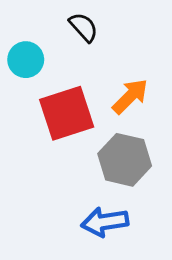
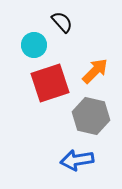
cyan circle: (26, 60) -> (34, 45), moved

